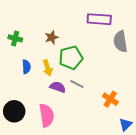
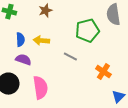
green pentagon: (71, 58) -> (87, 31), moved
yellow arrow: (48, 68) -> (41, 41), turned 112
purple semicircle: (58, 87) -> (23, 60), moved

